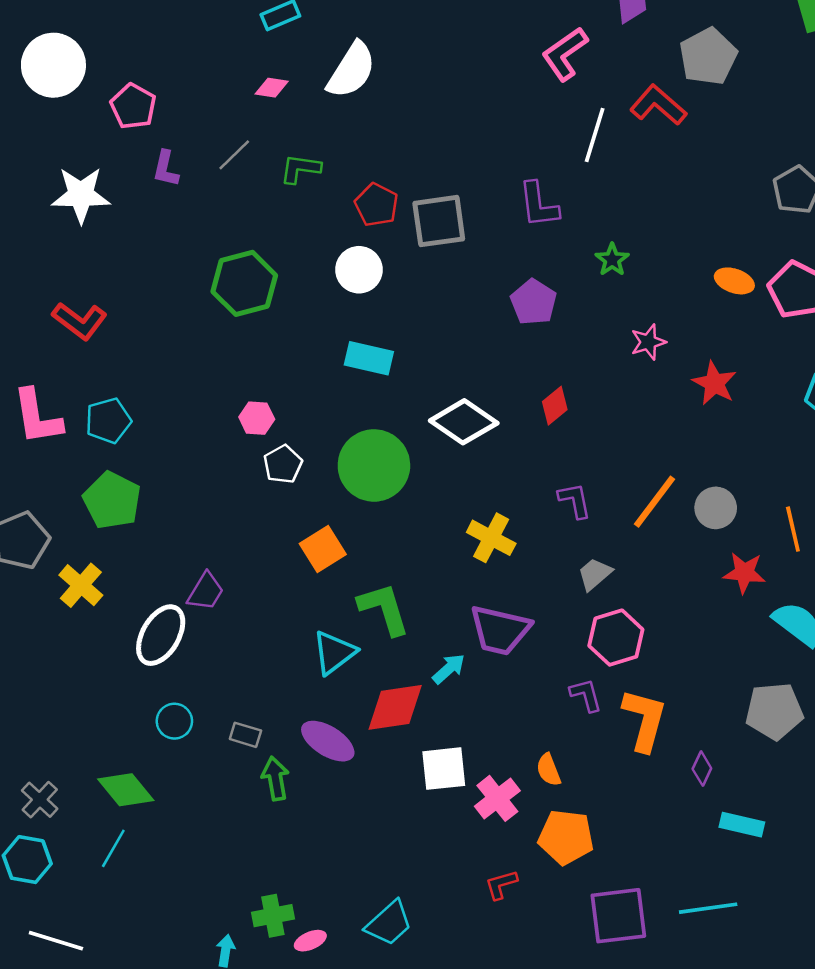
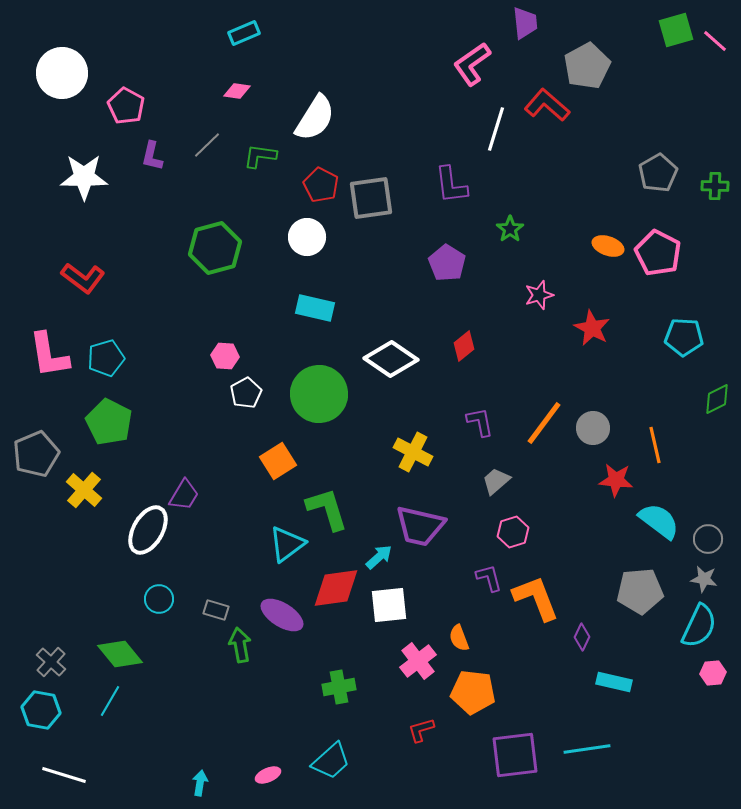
white semicircle: (351, 70) -> (315, 118), moved
pink hexagon: (616, 638) -> (513, 532), size x0.7
orange L-shape: (645, 720) -> (536, 598), turned -36
white square: (444, 769) -> (389, 605), moved
green cross: (273, 916) -> (339, 687), moved

